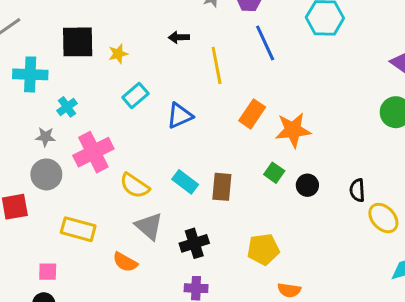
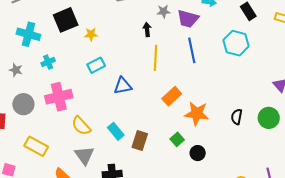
black arrow: (179, 37) -> (147, 29), moved, turned 72
black square: (78, 42) -> (66, 20), turned -35
gray star: (45, 137) -> (16, 70), moved
black semicircle: (357, 190) -> (237, 117), moved

